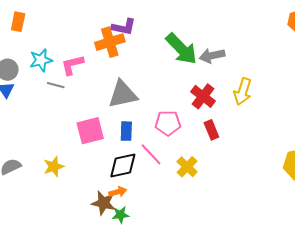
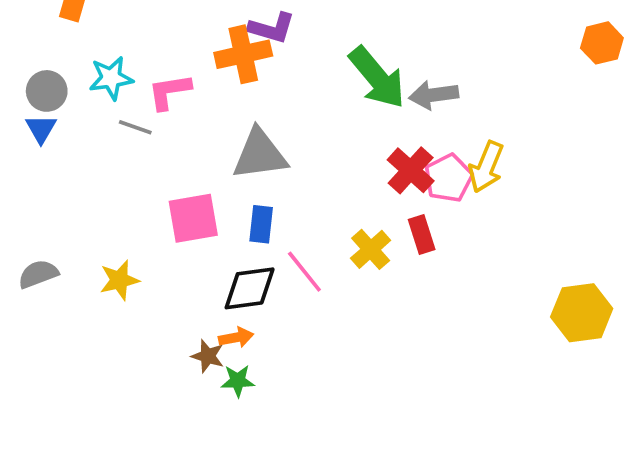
pink pentagon: (168, 123) -> (448, 178), moved, turned -30
yellow cross: (187, 167) -> (371, 249), moved
brown star: (104, 203) -> (208, 356), size x0.7

